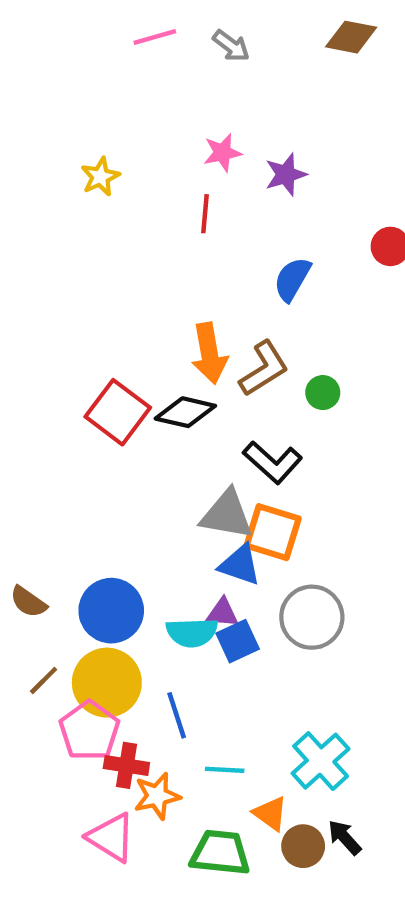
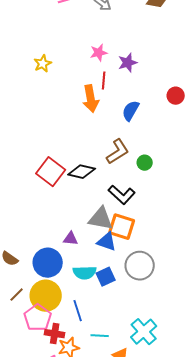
red line: (205, 214) -> (104, 81), moved
orange arrow: (209, 353) -> (91, 99), moved
purple triangle: (222, 613) -> (71, 239), moved

